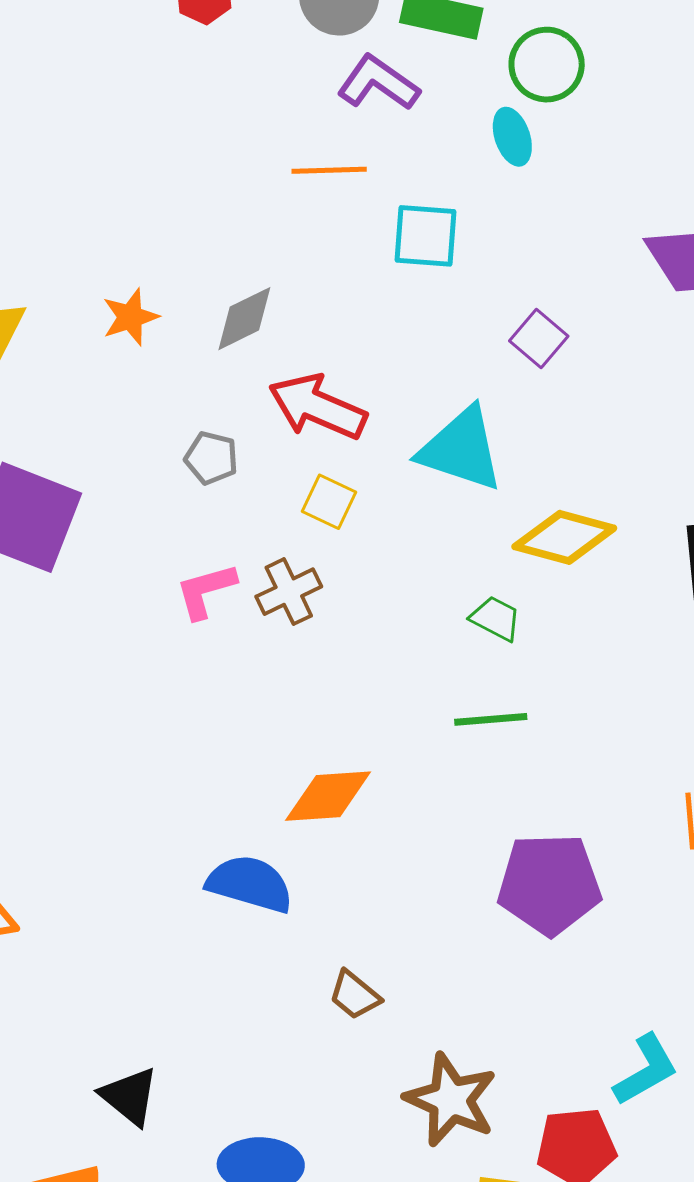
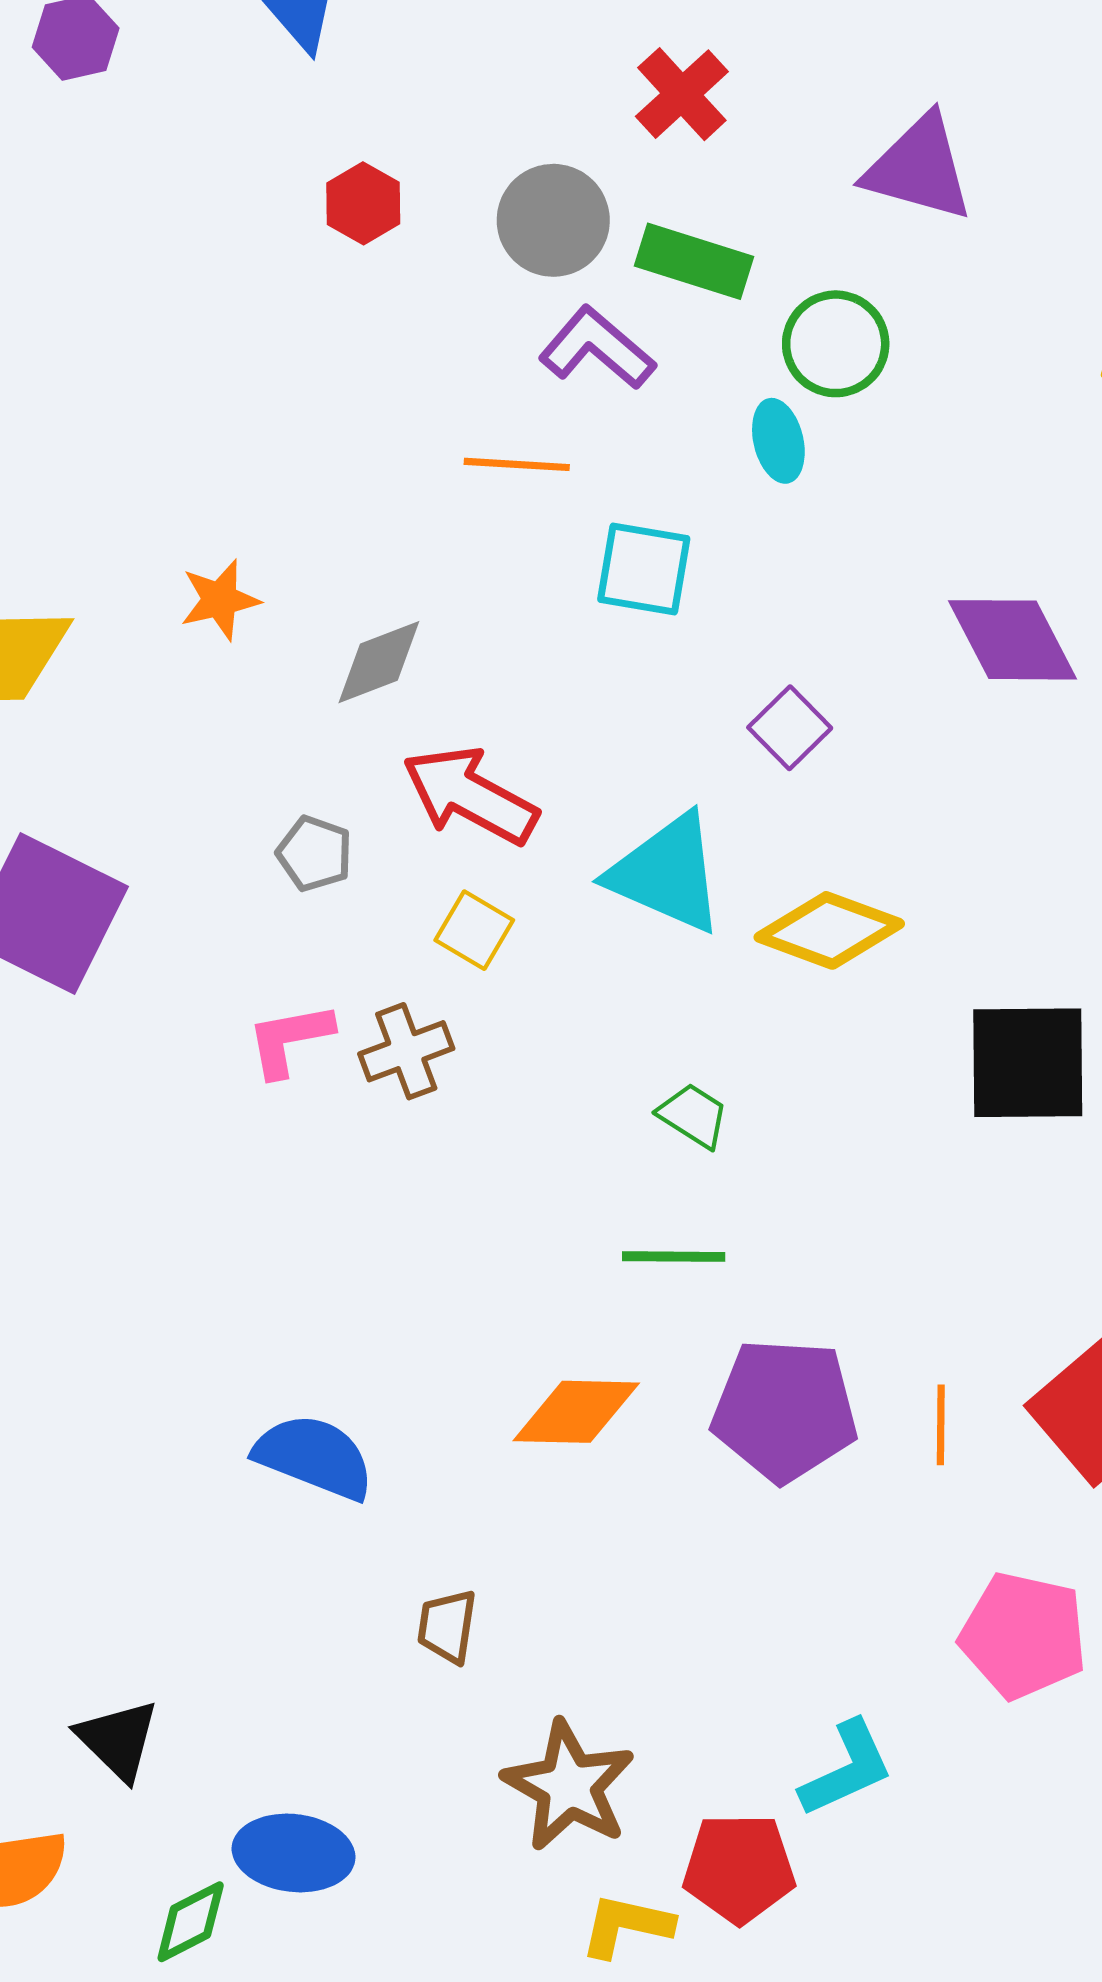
orange star: (130, 317) -> (220, 600), moved
yellow diamond: (564, 537) -> (829, 930), moved
orange diamond: (328, 796) -> (576, 1412), moved
purple pentagon: (549, 884) -> (785, 1410), moved
brown trapezoid: (355, 995) -> (447, 1626), turned 54

